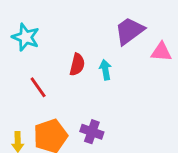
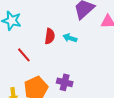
cyan arrow: (105, 70) -> (70, 38), turned -56

